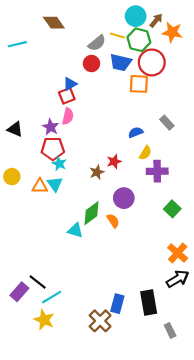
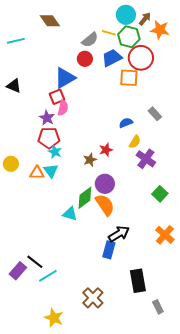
blue trapezoid: (121, 62) -> (112, 58), turned 140
blue triangle: (70, 84) -> (65, 78), size x1.6
red square: (67, 96) -> (57, 97), moved
black triangle: (15, 129) -> (14, 86), moved
purple cross: (157, 171) -> (146, 159), turned 36
purple circle: (124, 198) -> (105, 184), moved
orange semicircle: (113, 221) -> (105, 205), size x1.6
black arrow: (178, 279) -> (119, 234), moved
blue rectangle: (117, 304) -> (109, 250), moved
yellow star: (44, 320) -> (54, 318), moved

